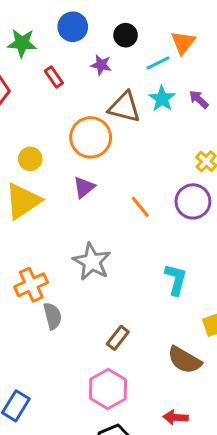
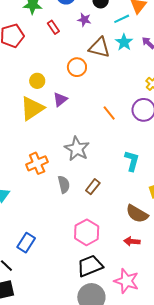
orange circle: (91, 137) -> (77, 67), size x0.7
purple triangle: (84, 187) -> (60, 100), moved
gray semicircle: (53, 316) -> (64, 184), moved
brown rectangle: (118, 338) -> (93, 187), moved
red arrow: (176, 417) -> (132, 241), moved

